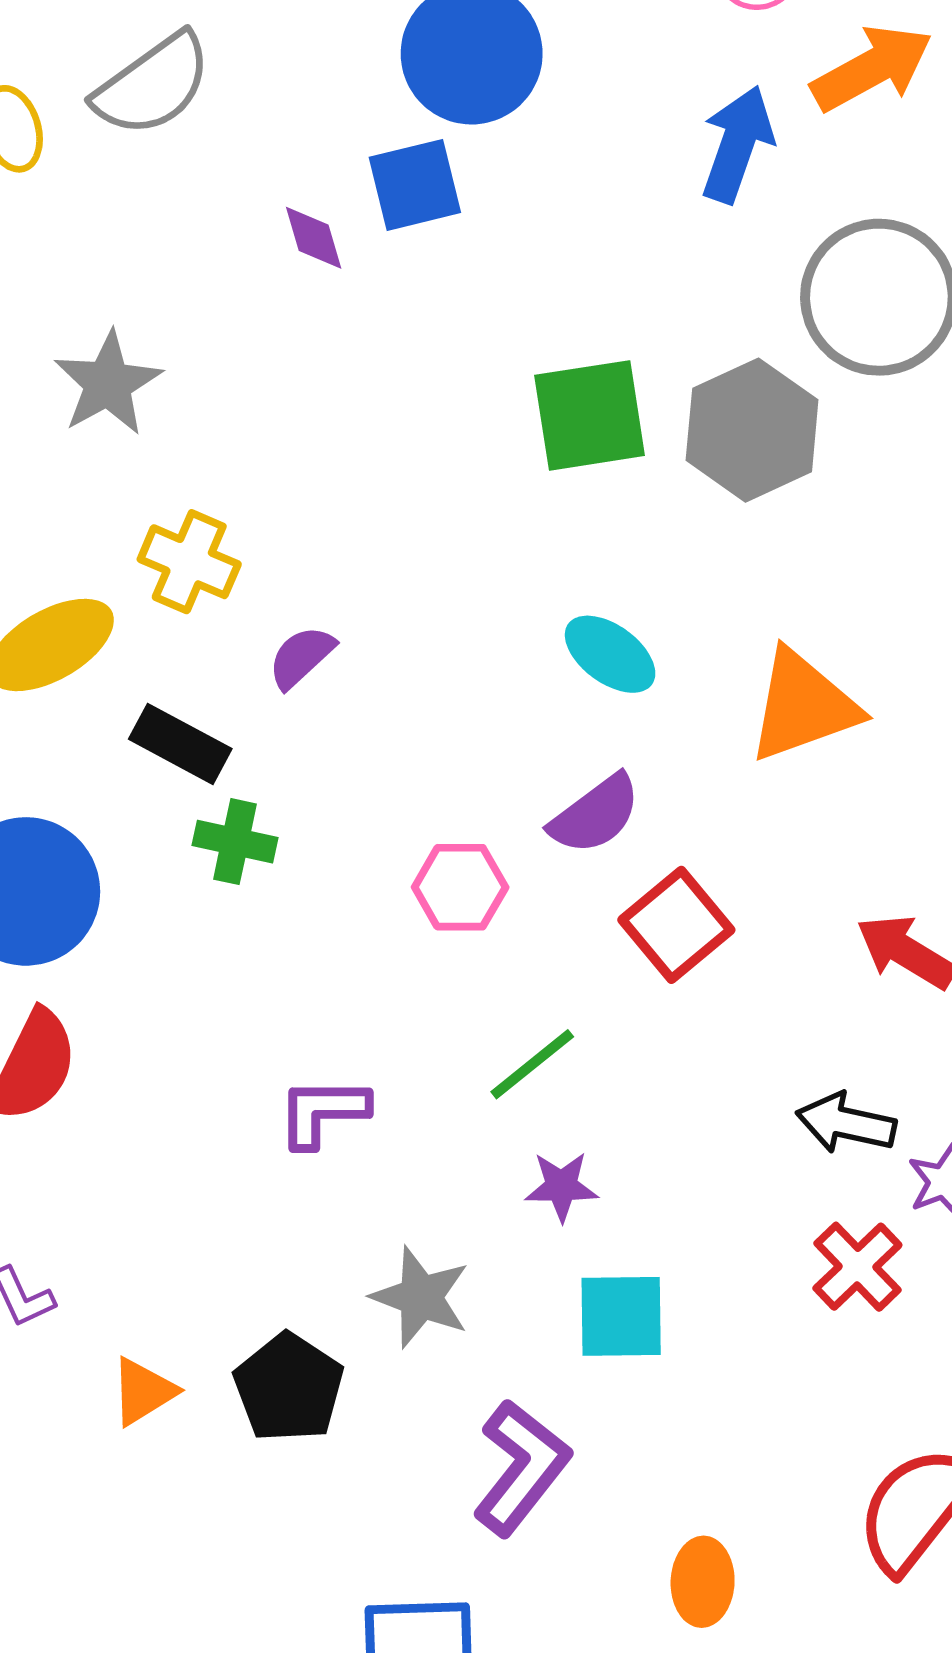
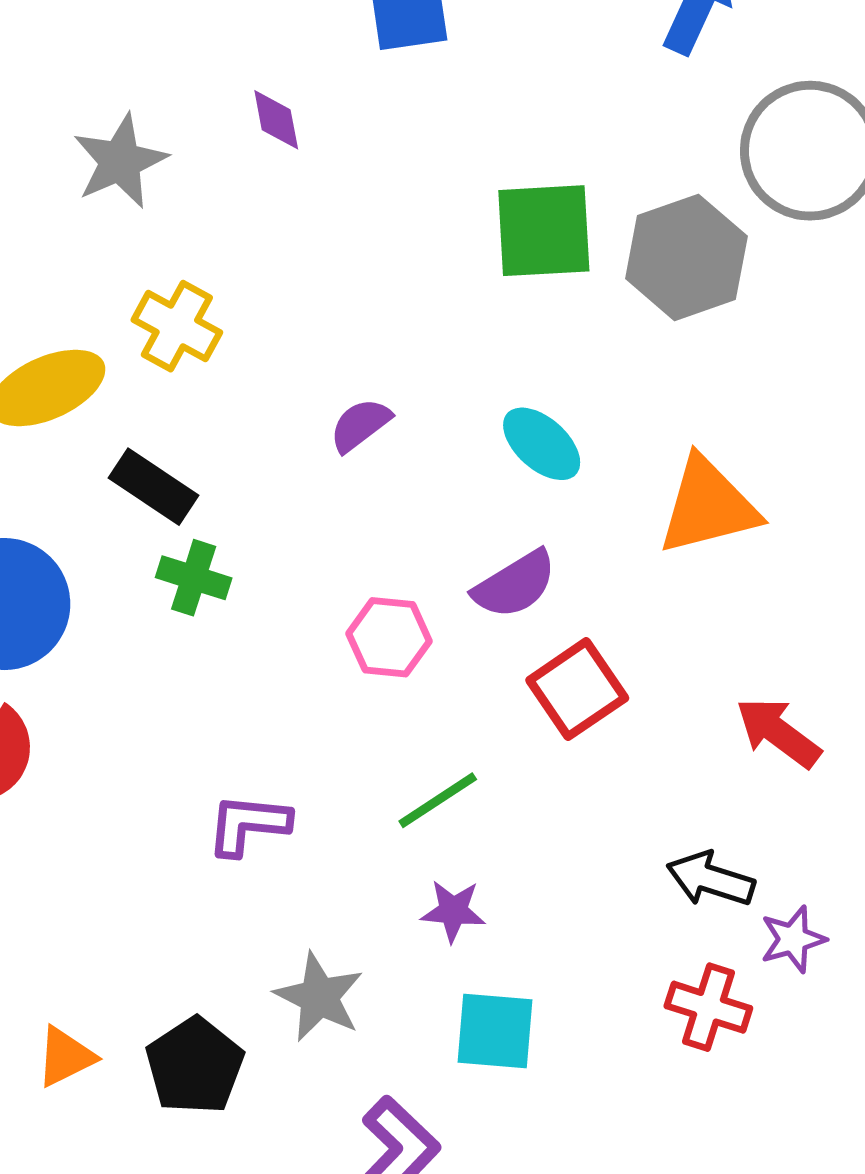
purple diamond: (314, 238) -> (276, 120), moved
purple semicircle: (301, 657) -> (360, 425), moved
red cross: (857, 1267) -> (708, 1007), turned -34

